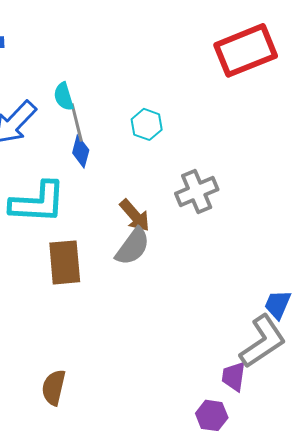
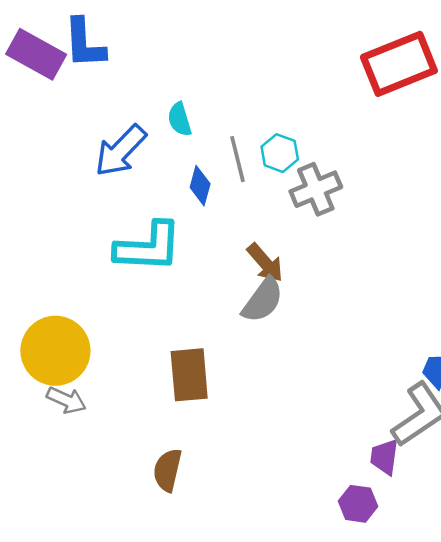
gray line: (77, 122) -> (237, 159), moved
gray cross: (197, 191) -> (316, 189), moved
brown rectangle: (65, 262) -> (189, 375), moved

